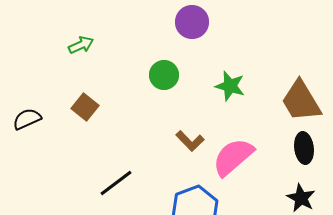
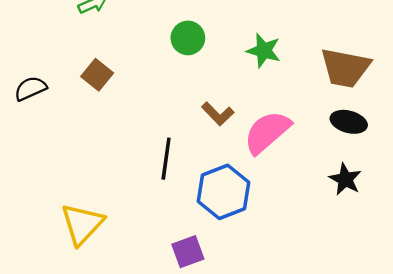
brown trapezoid: (301, 101) -> (345, 68), turned -48
black ellipse: (304, 148) -> (349, 122), turned -68
black line: (116, 183) -> (166, 159), moved, turned -45

